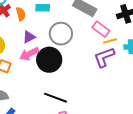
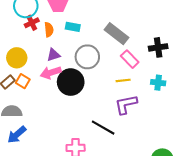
yellow line: (110, 41) -> (123, 80), moved
purple L-shape: (104, 57) -> (126, 104), moved
black line: (56, 98) -> (103, 128), moved

